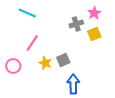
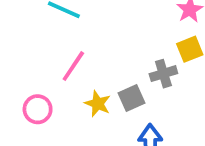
gray cross: (76, 24) -> (163, 74), moved

